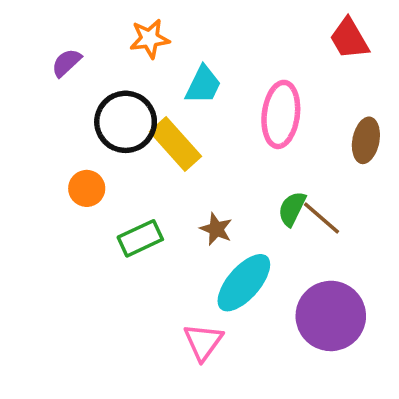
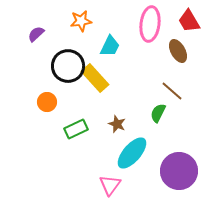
pink ellipse: (281, 114) -> (150, 24), moved
brown ellipse: (366, 140) -> (178, 51), moved, turned -40
brown line: (322, 218) -> (172, 91), moved

